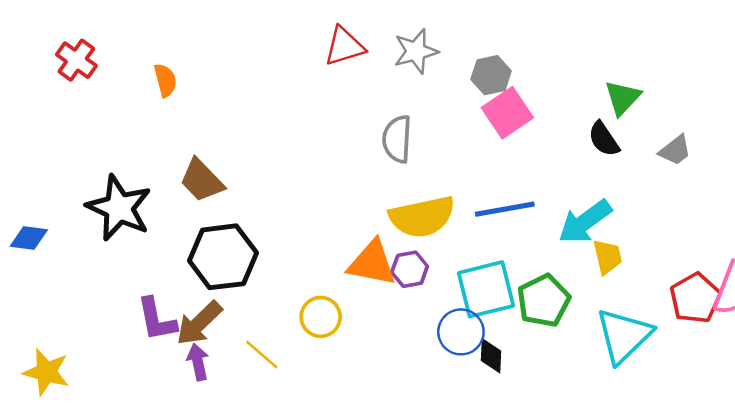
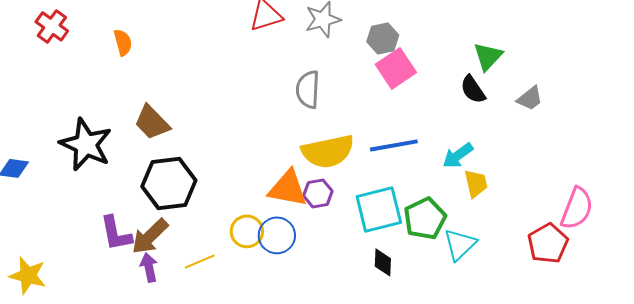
cyan arrow: (585, 222) -> (458, 155), size x0.7
red pentagon: (695, 298) -> (548, 243), moved
blue circle: (461, 332) -> (277, 235), moved
cyan triangle: (624, 336) -> (460, 244), moved, size x0.7
yellow line: (262, 354) -> (200, 261), turned -64

